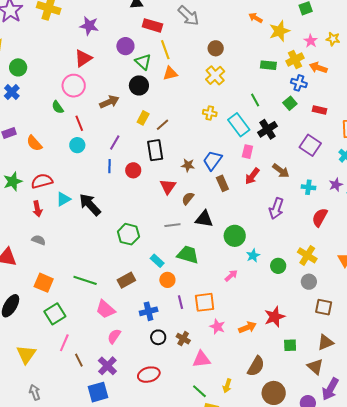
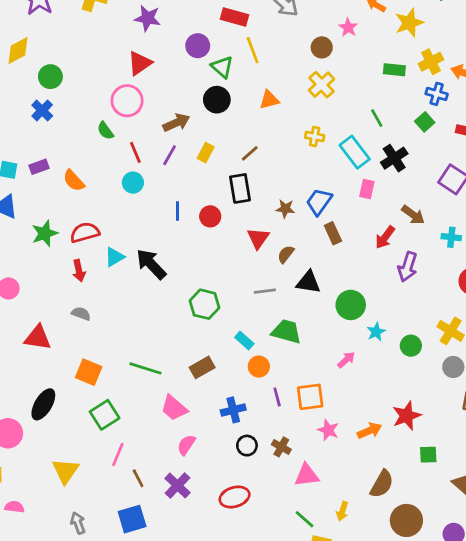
pink star: (311, 41) -> (348, 27), moved
orange triangle: (170, 73) -> (269, 100), moved
yellow rectangle: (143, 118) -> (206, 153), moved
purple line: (115, 143) -> (170, 155), moved
red arrow: (252, 176) -> (385, 237), moved
blue square: (98, 392) -> (132, 519), moved

